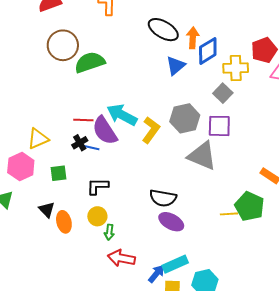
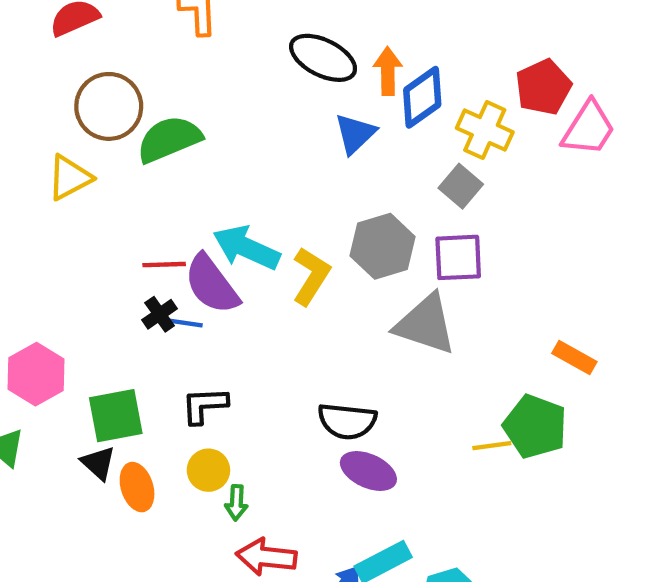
yellow cross: (236, 68) -> (485, 130), turned 30
yellow triangle: (38, 139) -> (69, 178), moved
green square: (58, 173) -> (116, 416), moved, size x1.5

